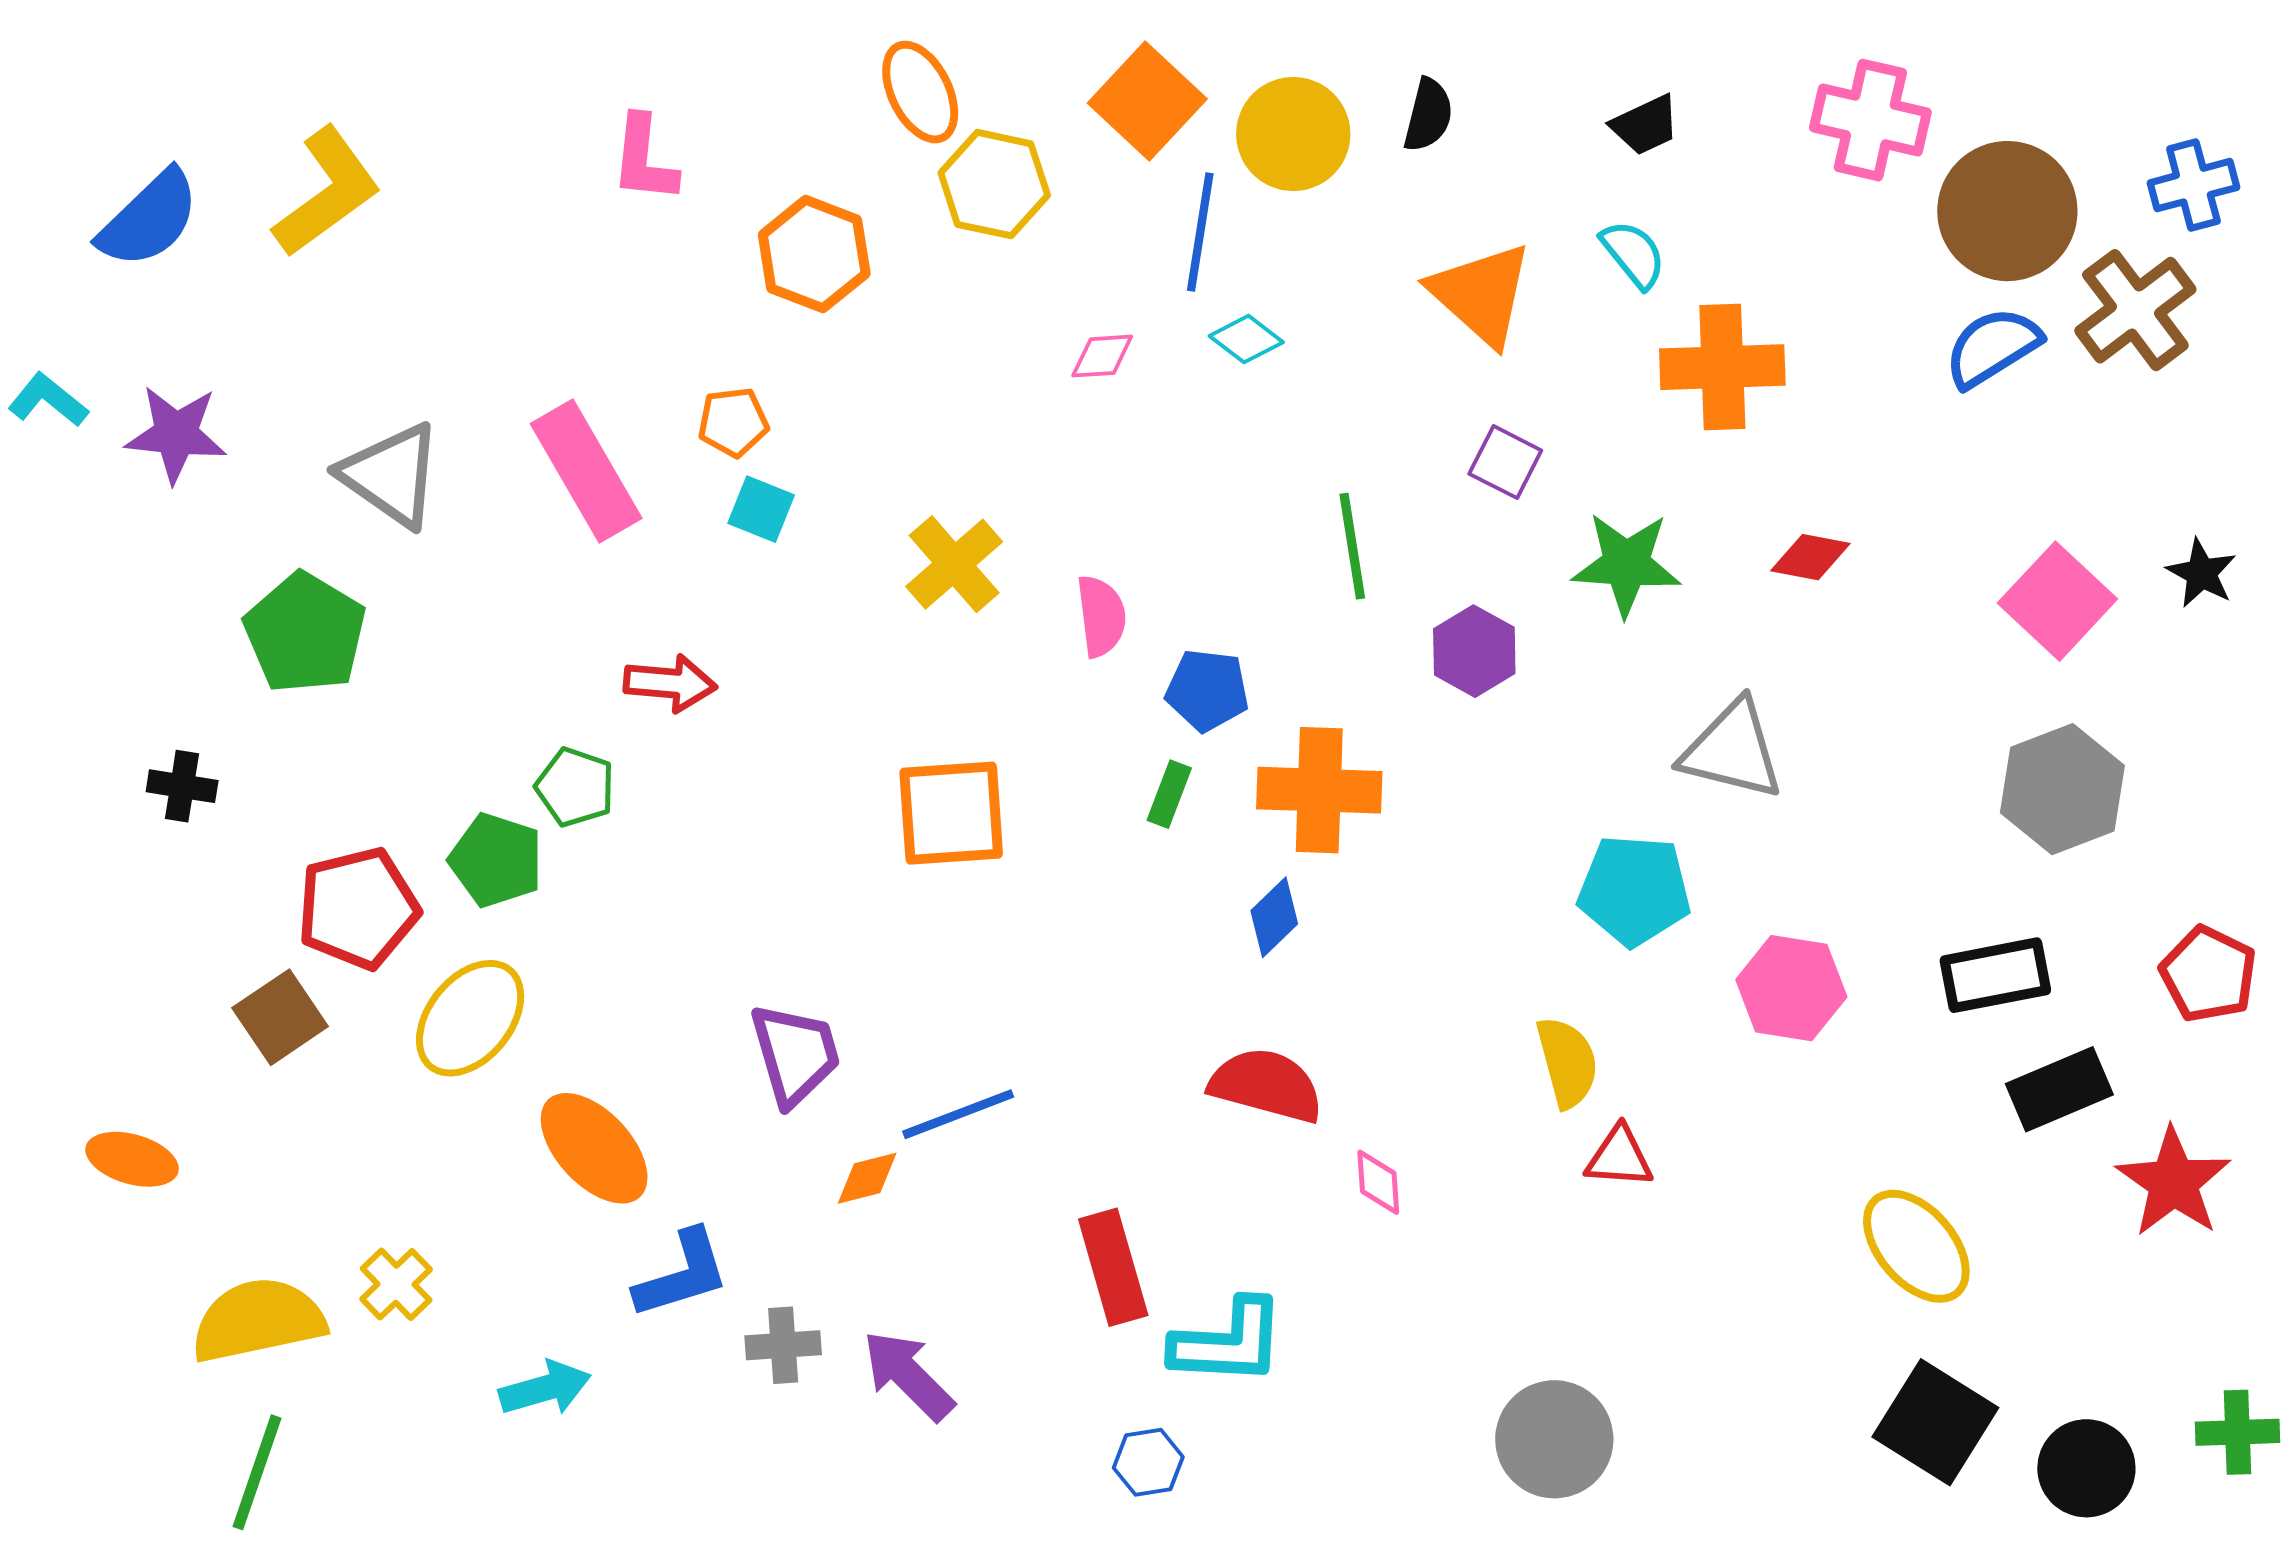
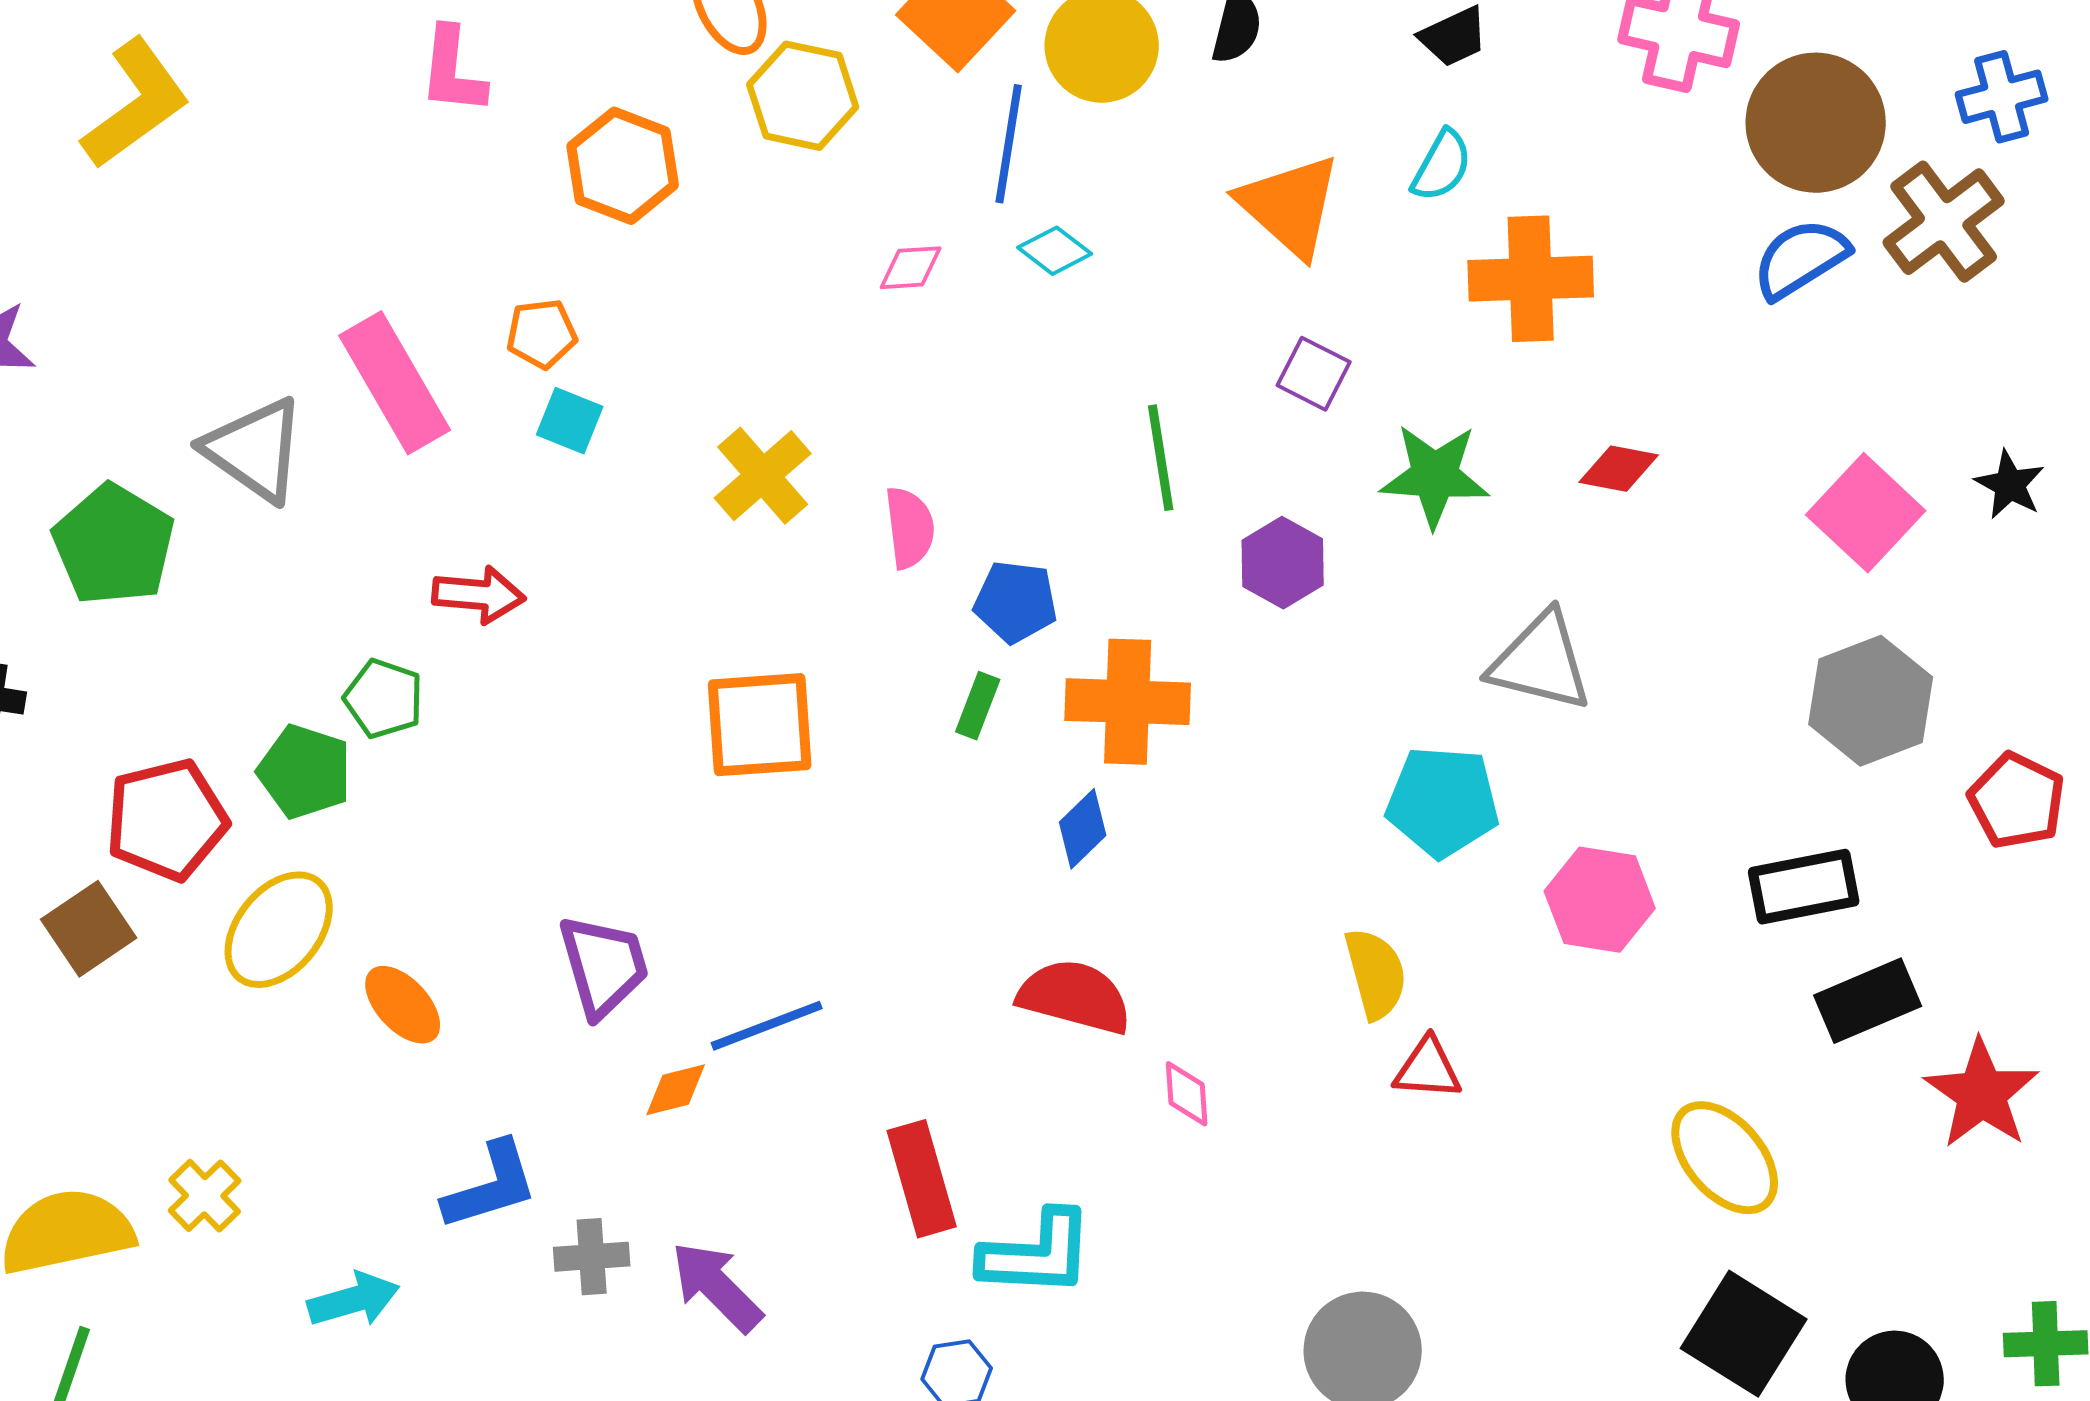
cyan semicircle: (1633, 254) -> (1442, 166), turned 68
gray triangle: (391, 475) -> (255, 450), moved
red pentagon: (2208, 974) -> (2017, 801), moved
orange ellipse: (594, 1148) -> (403, 1005), moved, size x0.7

